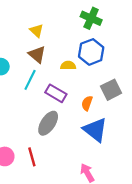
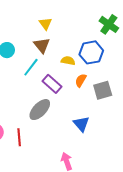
green cross: (91, 18) -> (109, 24), moved
orange semicircle: (87, 103) -> (81, 80), moved
blue triangle: (95, 130) -> (81, 124), size x0.7

